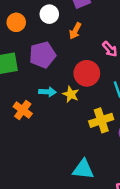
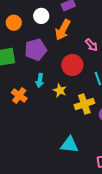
orange arrow: (75, 31) -> (63, 30), size x1.5
cyan arrow: (47, 92) -> (40, 80), turned 96
yellow star: (71, 94) -> (60, 90), moved

